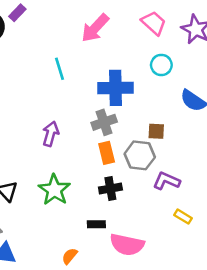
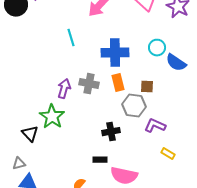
cyan circle: (161, 65) -> (157, 48), moved
gray cross: (104, 122) -> (89, 84), moved, turned 30
orange rectangle: (107, 153) -> (118, 83), moved
green star: (54, 190) -> (52, 117), moved

